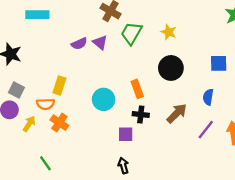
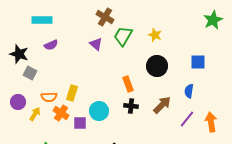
purple semicircle: (79, 44) -> (51, 45), moved
yellow rectangle: (59, 85) -> (72, 93), moved
gray square: (16, 90) -> (30, 73), moved
cyan circle: (104, 99) -> (99, 111), moved
purple square: (126, 134) -> (80, 123), moved

